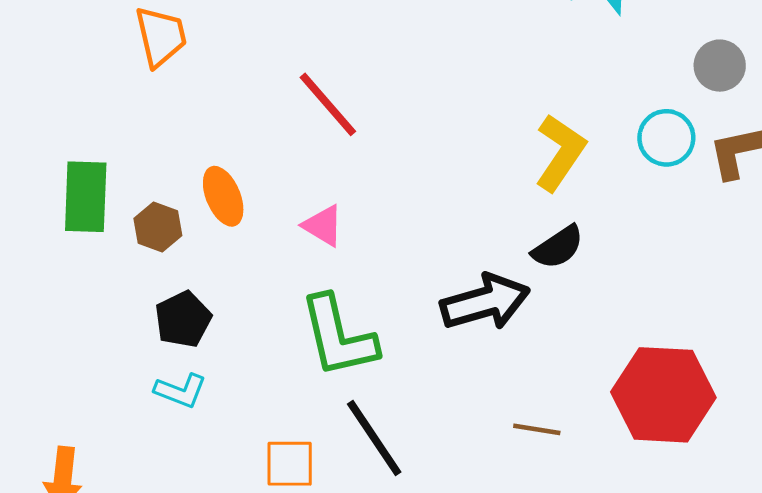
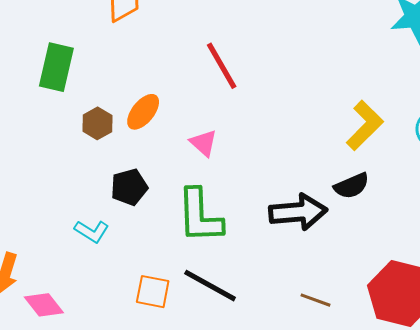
orange ellipse: (223, 196) -> (143, 112), turned 51
green rectangle: (86, 197) -> (56, 67), moved
black pentagon: (183, 319) -> (129, 187), moved
black line: (374, 438) -> (210, 286), turned -38

